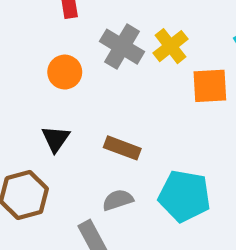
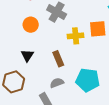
yellow cross: (170, 46) -> (76, 36), moved, turned 35
brown rectangle: (122, 148) -> (58, 59), turned 49

